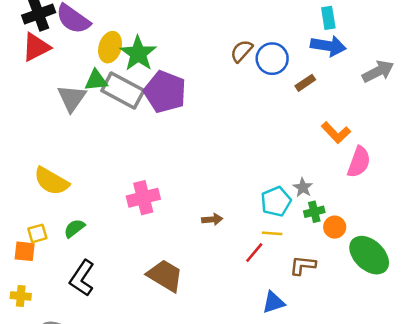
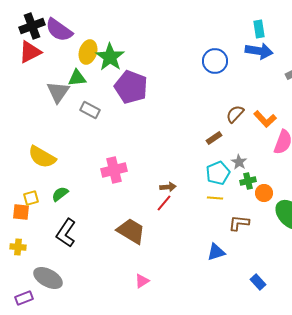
brown semicircle: (242, 51) -> (235, 114), moved
brown rectangle: (305, 83) -> (214, 138), moved
gray rectangle: (123, 91) -> (90, 110), moved, size x0.6
red line: (254, 253) -> (164, 203), moved

